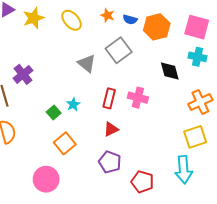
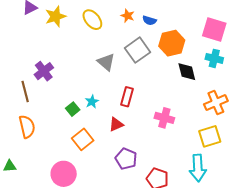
orange hexagon: (157, 27) -> (172, 43), moved
pink cross: (138, 98) -> (164, 118), moved
red triangle: (111, 129) -> (116, 124), moved

